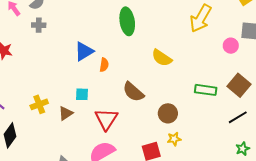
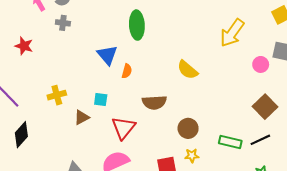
green ellipse: (127, 21) -> (137, 25), moved
blue triangle: (84, 51) -> (107, 55), turned -45
green rectangle: (206, 90) -> (230, 142), moved
brown semicircle: (133, 92) -> (154, 102), turned -50
yellow cross: (39, 104) -> (57, 95), moved

